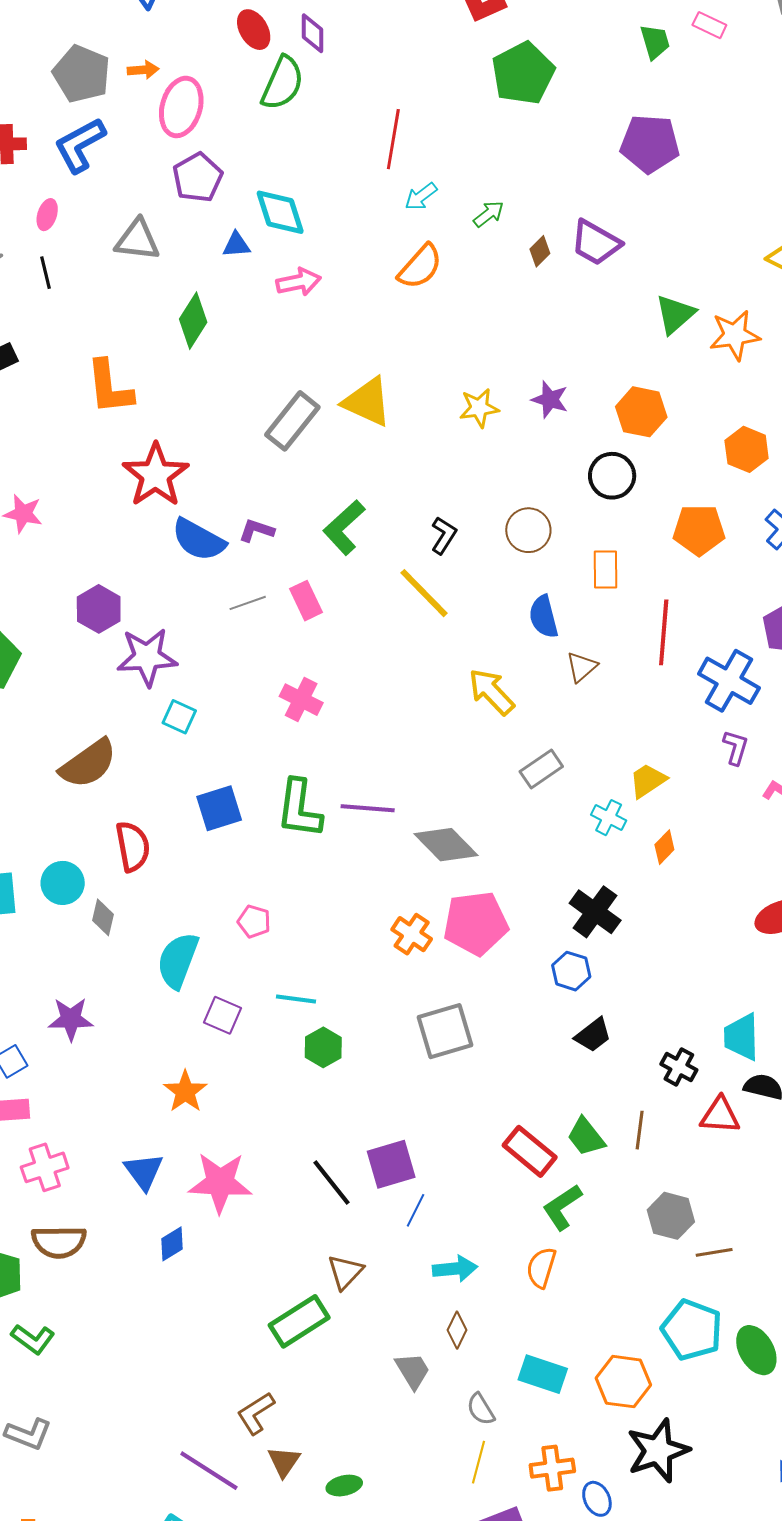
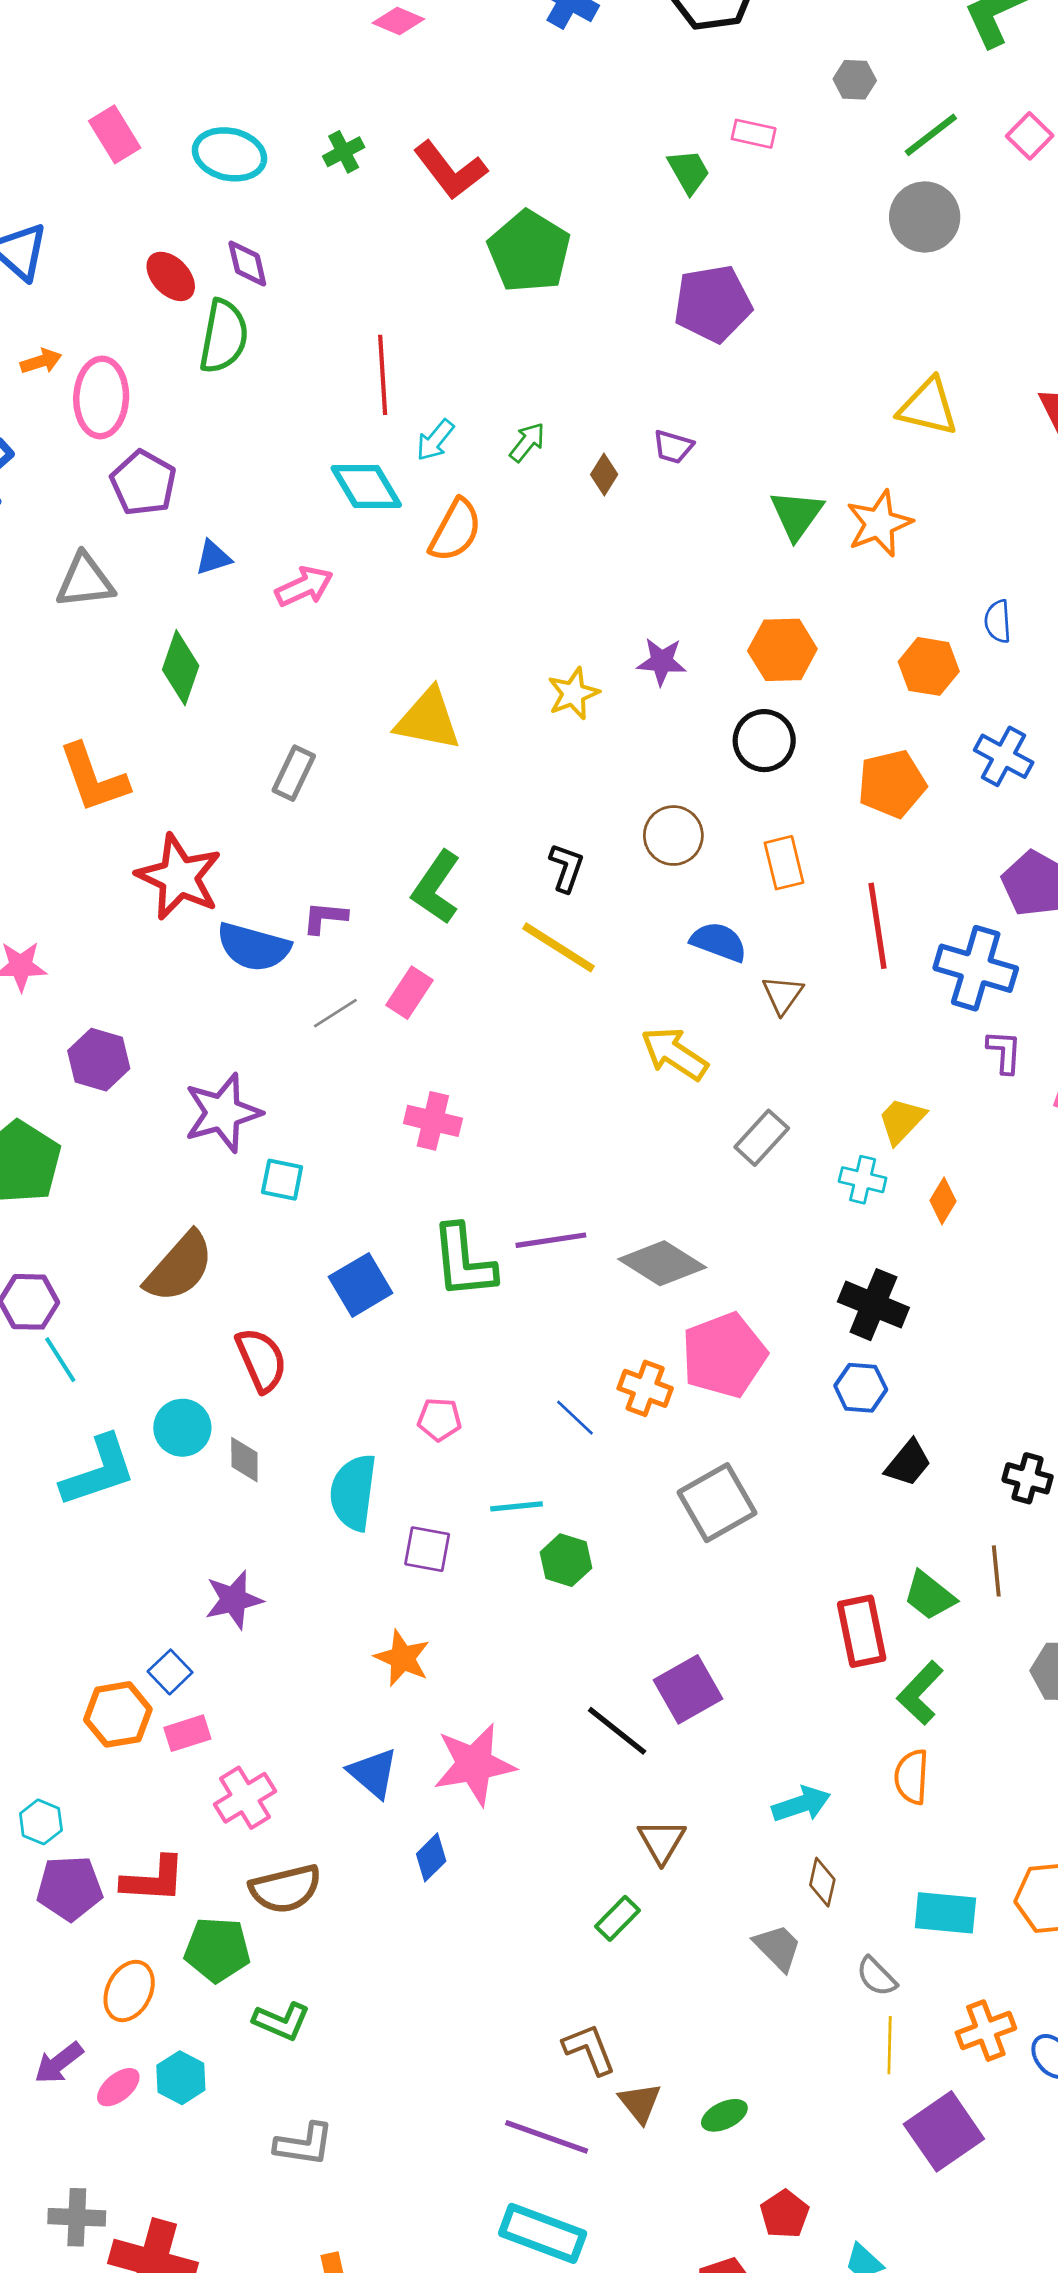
cyan diamond: (280, 212) -> (366, 487), moved
purple trapezoid: (596, 243) -> (673, 447), size x0.6
gray rectangle: (292, 421) -> (294, 773), moved, size x0.7
pink rectangle: (306, 601) -> (410, 993), turned 72
purple hexagon: (99, 609) -> (99, 1060), moved
blue semicircle: (544, 617) -> (719, 942), turned 138
red rectangle: (530, 1151) -> (862, 1631), turned 52
blue line: (415, 1210) -> (575, 1418), moved, turned -60
green rectangle: (299, 1321) -> (617, 1918), size x0.6
brown L-shape: (256, 1413) -> (589, 2049), turned 114

